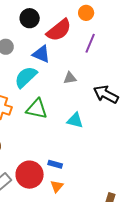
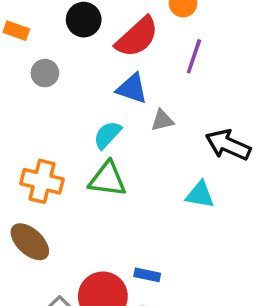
blue triangle: (41, 54) -> (132, 89), moved
cyan semicircle: (26, 77) -> (107, 135), moved, size x0.7
cyan triangle: (75, 120) -> (200, 195), moved

